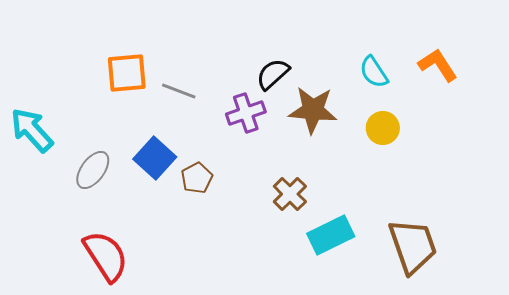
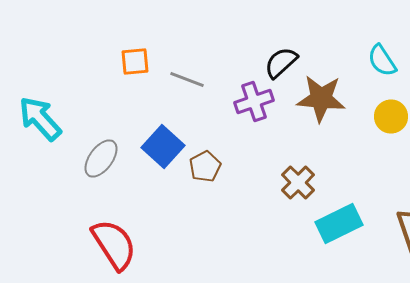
orange square: (127, 73) -> (135, 62), size x0.7

